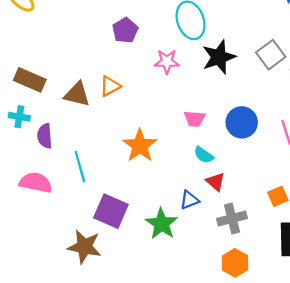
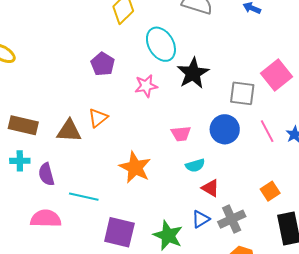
gray square: (271, 55) -> (242, 93), moved, turned -36
cyan semicircle: (204, 155) -> (195, 165), turned -42
cyan line: (80, 167) -> (84, 197), turned -52
blue triangle: (189, 200) -> (201, 219), moved

